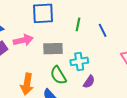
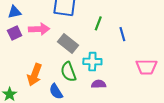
gray rectangle: (53, 49) -> (68, 43), turned 30
purple semicircle: (89, 82) -> (99, 84), turned -136

